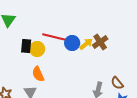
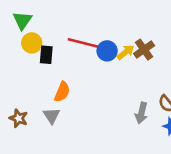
yellow circle: (37, 49) -> (32, 43), moved
orange semicircle: (38, 74) -> (62, 92), turned -133

